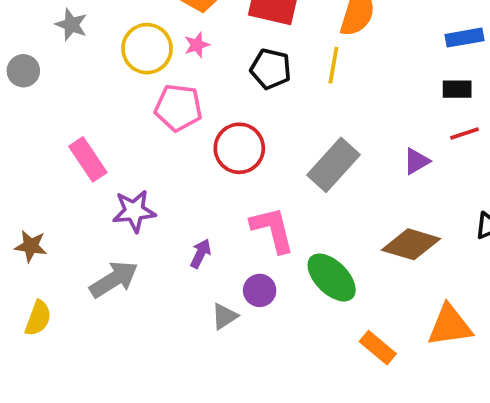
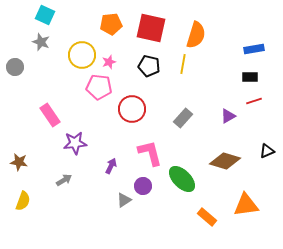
pink star: (197, 45) -> (109, 62), moved
gray rectangle: (333, 165) -> (183, 118), size x0.7
gray arrow: (114, 279) -> (64, 180), size x0.6

